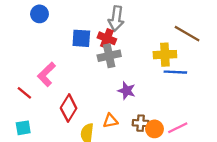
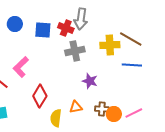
blue circle: (39, 14) -> (15, 24), moved
brown line: (187, 34) -> (131, 39), moved
blue square: (81, 38) -> (43, 30), moved
red cross: (107, 38) -> (66, 28), moved
yellow cross: (165, 55) -> (110, 45), moved

